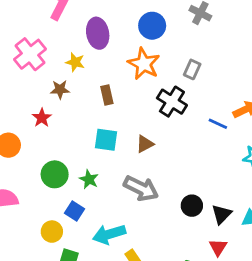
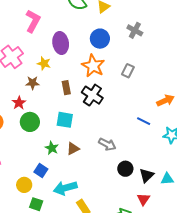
black cross: (172, 102) -> (92, 95), moved
blue line: (218, 124) -> (144, 121), moved
brown triangle: (145, 144) -> (73, 149), moved
green circle: (55, 174) -> (30, 122), moved
gray arrow: (141, 188) -> (107, 144), moved, size x0.7

